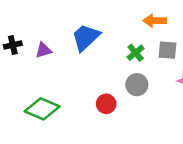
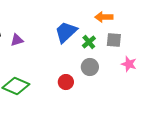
blue trapezoid: (86, 37) -> (66, 32), moved

